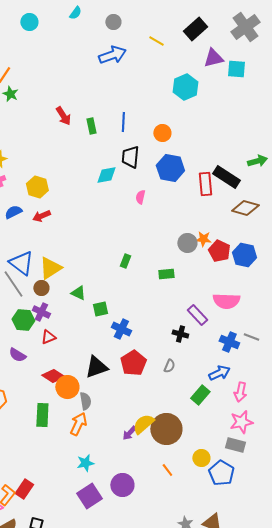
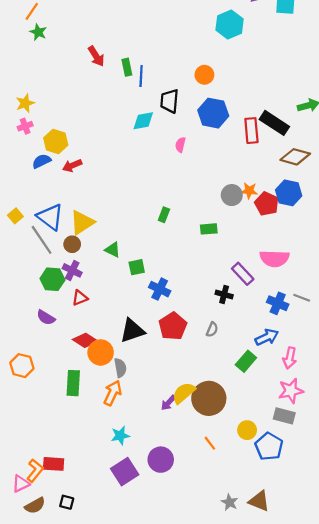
blue line: (123, 122) -> (141, 76), moved
yellow hexagon: (37, 187) -> (56, 141), moved
blue hexagon: (244, 255) -> (289, 193), moved
red rectangle: (24, 489) -> (54, 464), turned 60

